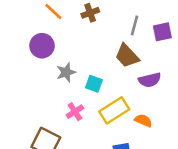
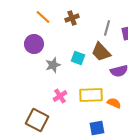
cyan square: (94, 84) -> (78, 58), moved
yellow rectangle: (114, 110) -> (91, 95), turned 30

